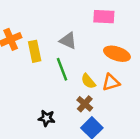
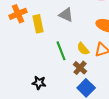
green line: (62, 69) -> (61, 51), moved
black star: (47, 118) -> (39, 83), moved

